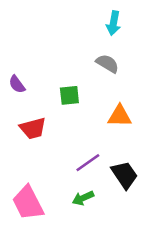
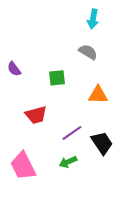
red trapezoid: (33, 128) -> (36, 115), moved

